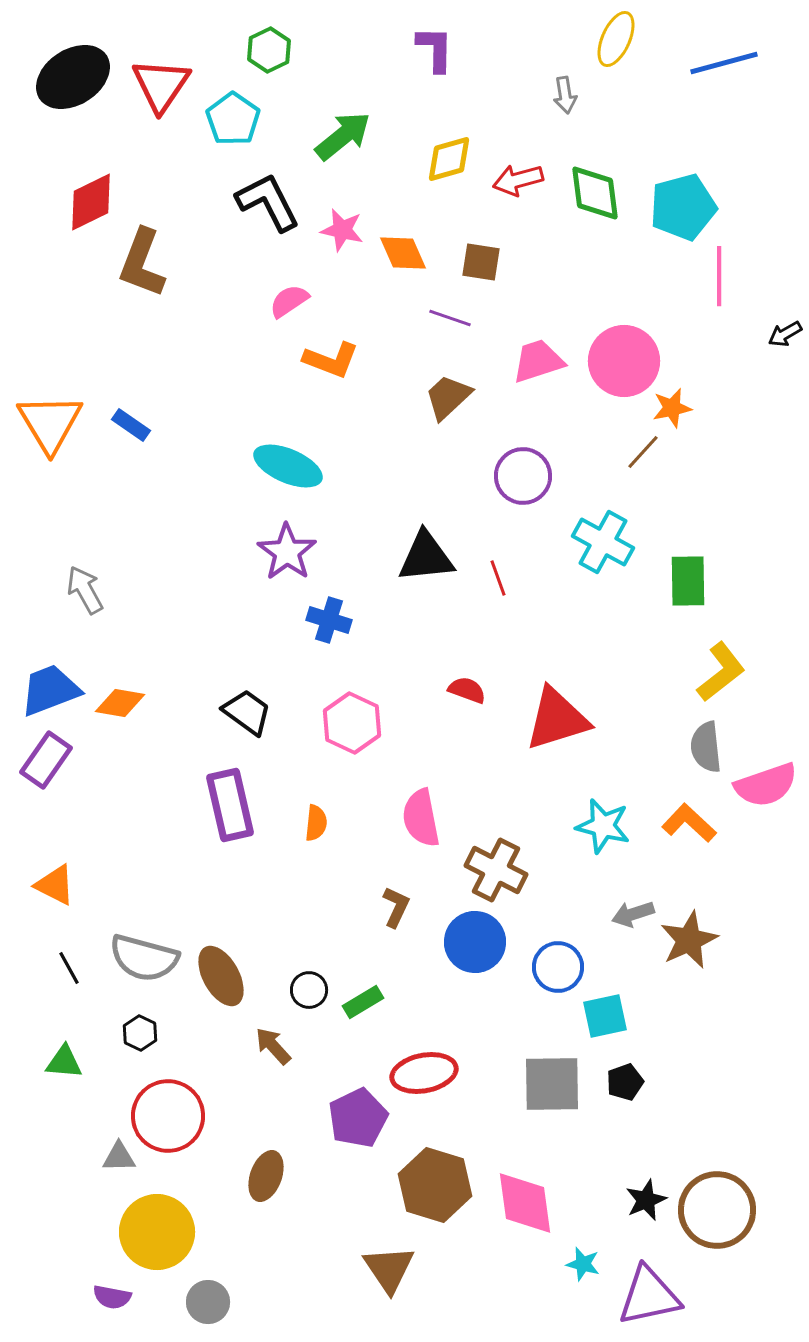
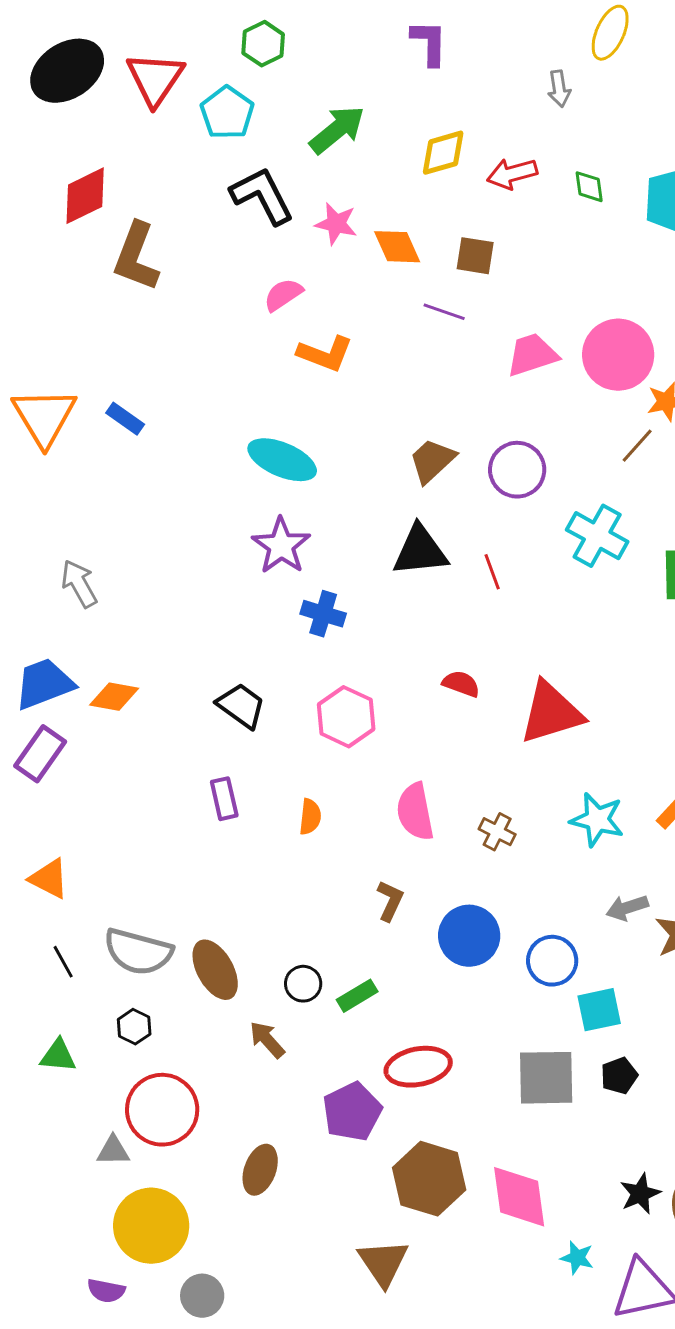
green diamond: (595, 193) -> (589, 187), size x0.6
brown trapezoid: (448, 397) -> (432, 461), moved
purple rectangle: (230, 805) -> (224, 799), size x0.6
brown cross: (496, 870) -> (497, 832), moved, size x0.6

